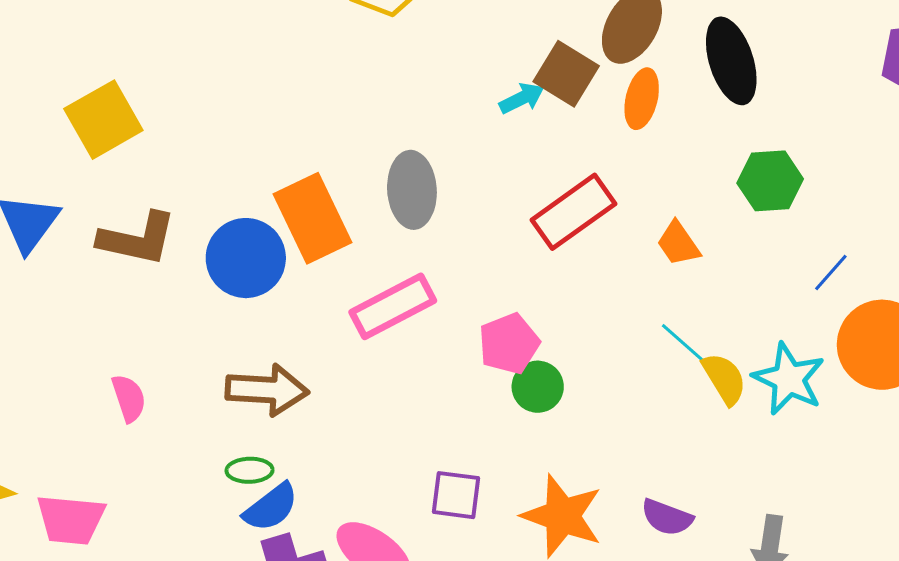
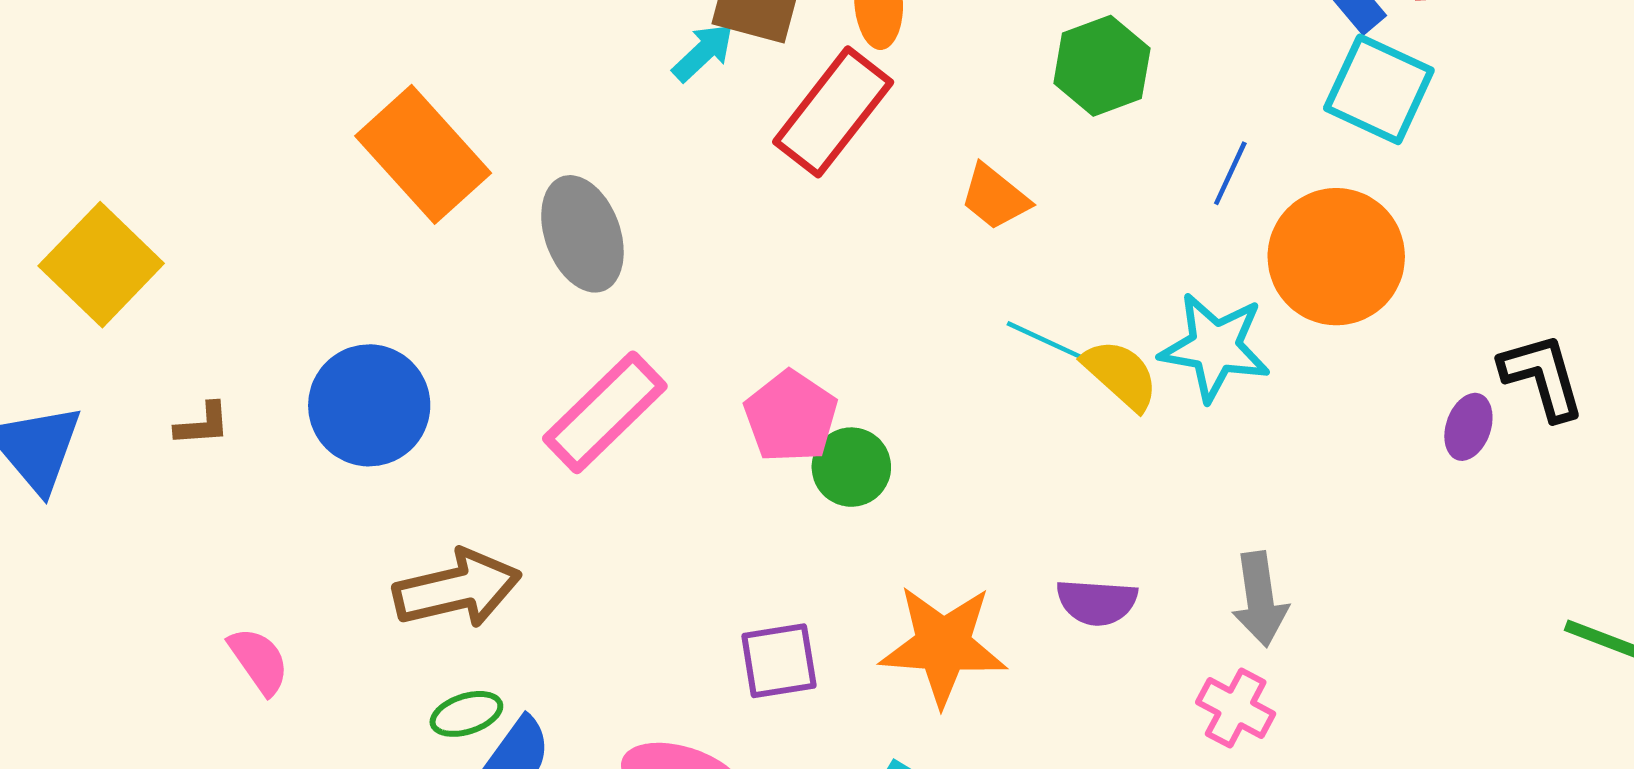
red rectangle: (573, 212) -> (833, 112), moved
orange rectangle: (312, 218) -> (423, 154), moved
brown L-shape: (137, 239) -> (202, 424), size x0.5

